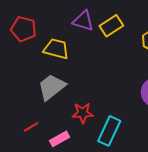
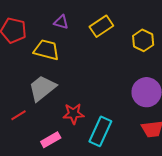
purple triangle: (83, 21) -> (61, 22), moved, size x0.7
red line: (31, 127) -> (18, 115), moved

